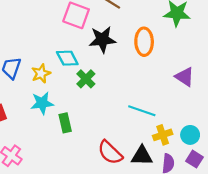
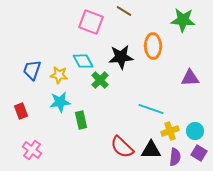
black star: (102, 40) -> (121, 57), moved
yellow star: (41, 74) -> (59, 75), turned 30
purple triangle: (185, 77) -> (190, 78), turned -36

